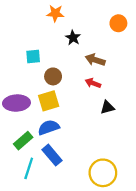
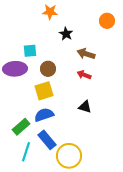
purple ellipse: (16, 103) -> (15, 69), moved
black triangle: (107, 107) -> (85, 107), moved, turned 32
yellow circle: (103, 173) -> (69, 156), moved

